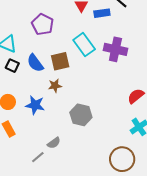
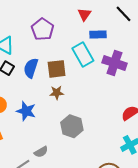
blue rectangle: (102, 13) -> (98, 35), moved
blue semicircle: (35, 63) -> (31, 68), turned 48
brown star: (55, 86) -> (57, 93), moved

